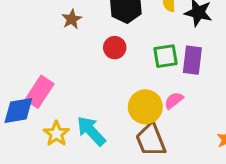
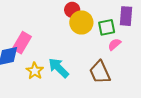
green square: (166, 56) -> (107, 27), moved
yellow circle: (145, 107) -> (81, 22), moved

